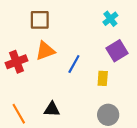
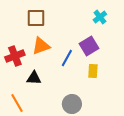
purple square: (117, 51) -> (89, 46), moved
black triangle: (52, 109) -> (34, 78), moved
gray circle: (108, 115) -> (72, 104), moved

